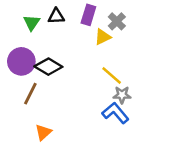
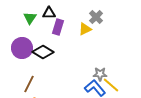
purple rectangle: (88, 15) -> (58, 27), moved
yellow line: (112, 76) -> (111, 85), moved
brown line: (30, 94) -> (29, 84), moved

